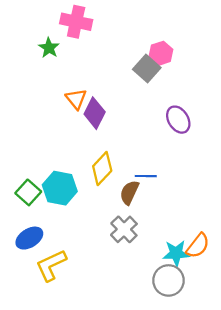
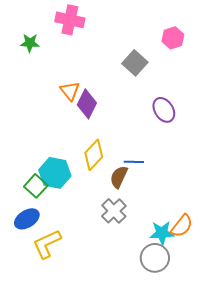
green star: (49, 48) -> (30, 43), moved, turned -30
pink hexagon: (161, 53) -> (173, 38), moved
green square: (28, 192) -> (36, 186), moved

